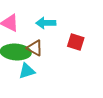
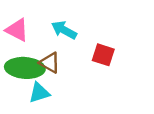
cyan arrow: (46, 23) -> (64, 30), turned 30

